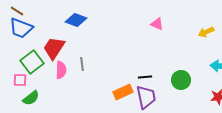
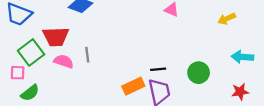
red trapezoid: (54, 48) -> (56, 37), turned -125
pink semicircle: (61, 70) -> (64, 61), turned -72

